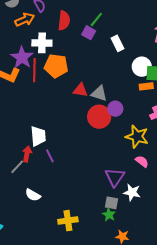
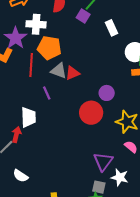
red line: (34, 70) -> (31, 65), moved
red triangle: (80, 90) -> (72, 73), turned -35
gray triangle: (99, 93) -> (59, 71), moved
red circle: (99, 117) -> (91, 113), moved
purple line: (50, 156) -> (47, 93), moved

